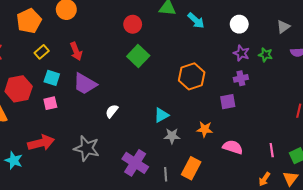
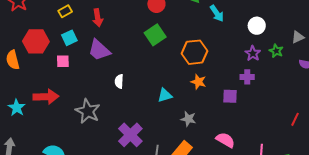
green star: (265, 55) -> (276, 51), moved
orange hexagon: (192, 76) -> (195, 52), moved
cyan square: (52, 78) -> (69, 38), turned 35
white semicircle: (112, 111) -> (119, 81), turned -48
orange star: (205, 129) -> (198, 82), moved
gray star: (172, 136) -> (188, 119), moved

